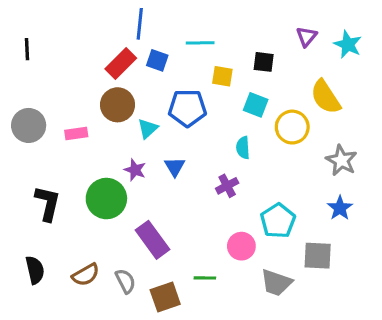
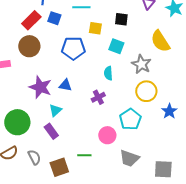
yellow circle: (292, 127) -> (146, 91), moved
cyan triangle: (148, 129) -> (55, 110), moved
gray star: (341, 160) -> (141, 64), moved
blue triangle: (175, 167) -> (65, 85), turned -48
purple star: (135, 170) -> (40, 87), size x1.6
green circle: (106, 199) -> (17, 122), moved
purple rectangle: (152, 240) -> (51, 131), size x0.7
gray square: (318, 256) -> (163, 169), moved

